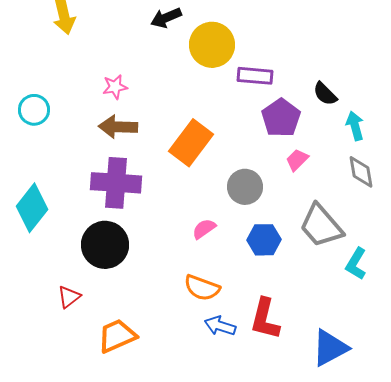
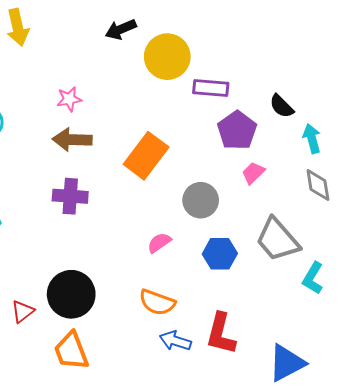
purple cross: (116, 183) -> (70, 196), size x0.7
black circle: (105, 245) -> (71, 294), moved
orange trapezoid: (117, 336) -> (71, 351), turned -87

